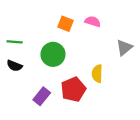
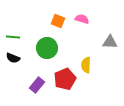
gray triangle: (124, 48) -> (110, 42), turned 42

